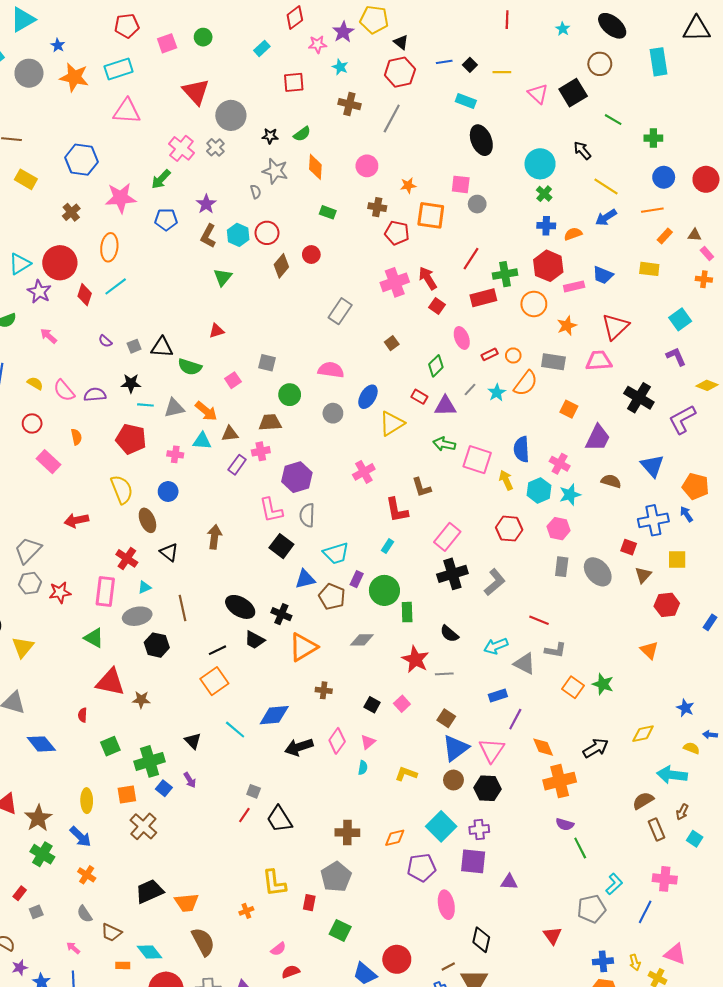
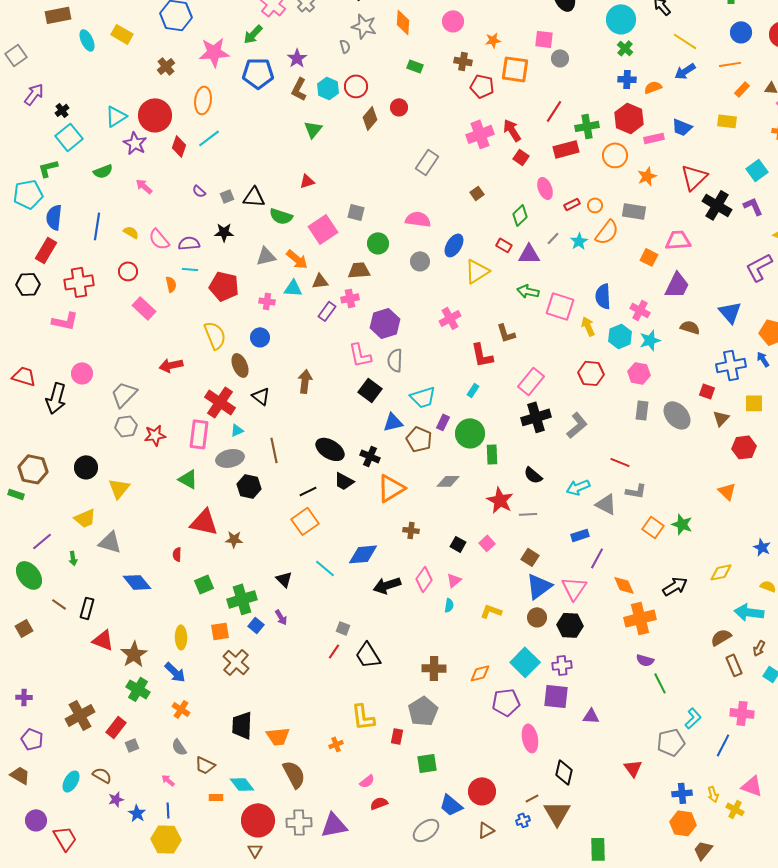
blue pentagon: (166, 219) -> (258, 73), size x1.4
pink trapezoid: (599, 361) -> (678, 240), moved
pink square: (233, 380) -> (323, 229), size x1.8
black cross: (639, 398) -> (717, 205), moved
cyan line: (145, 405) -> (190, 269), moved
red cross: (127, 558) -> (220, 402), size x1.4
black trapezoid: (150, 891) -> (242, 725), turned -64
red rectangle: (20, 893) -> (116, 727), size x1.5
green square: (340, 930) -> (427, 763), turned -35

